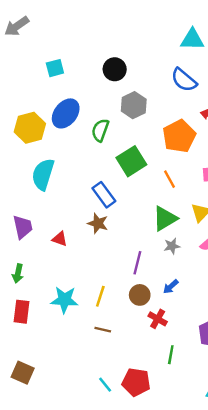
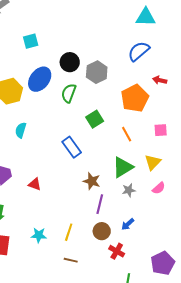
black circle: (115, 69) -> (70, 62), moved
blue semicircle: (184, 80) -> (139, 51), turned 100
green square: (131, 161) -> (95, 119), size x0.7
cyan semicircle: (43, 174) -> (21, 130), size x0.6
brown star: (98, 223) -> (92, 181), moved
cyan star: (64, 300) -> (39, 235), size x0.7

